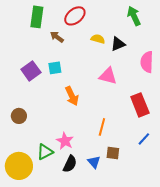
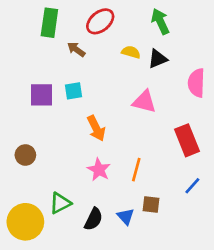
green arrow: (134, 16) -> (160, 21), moved
purple square: (31, 71) -> (41, 95), turned 36
pink star: (65, 141) -> (99, 170), moved

